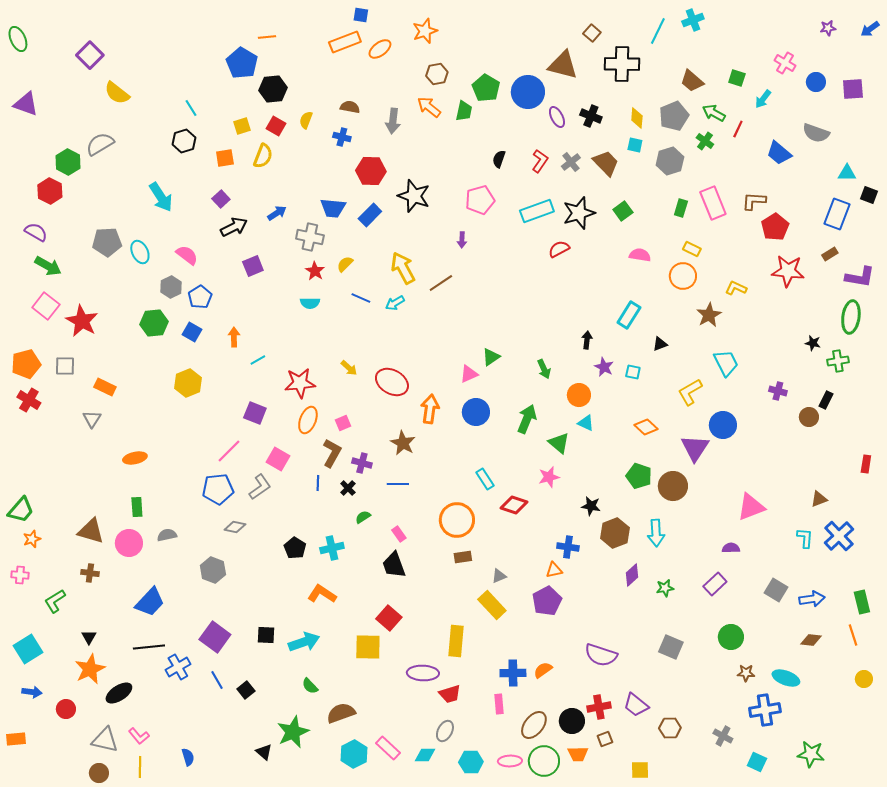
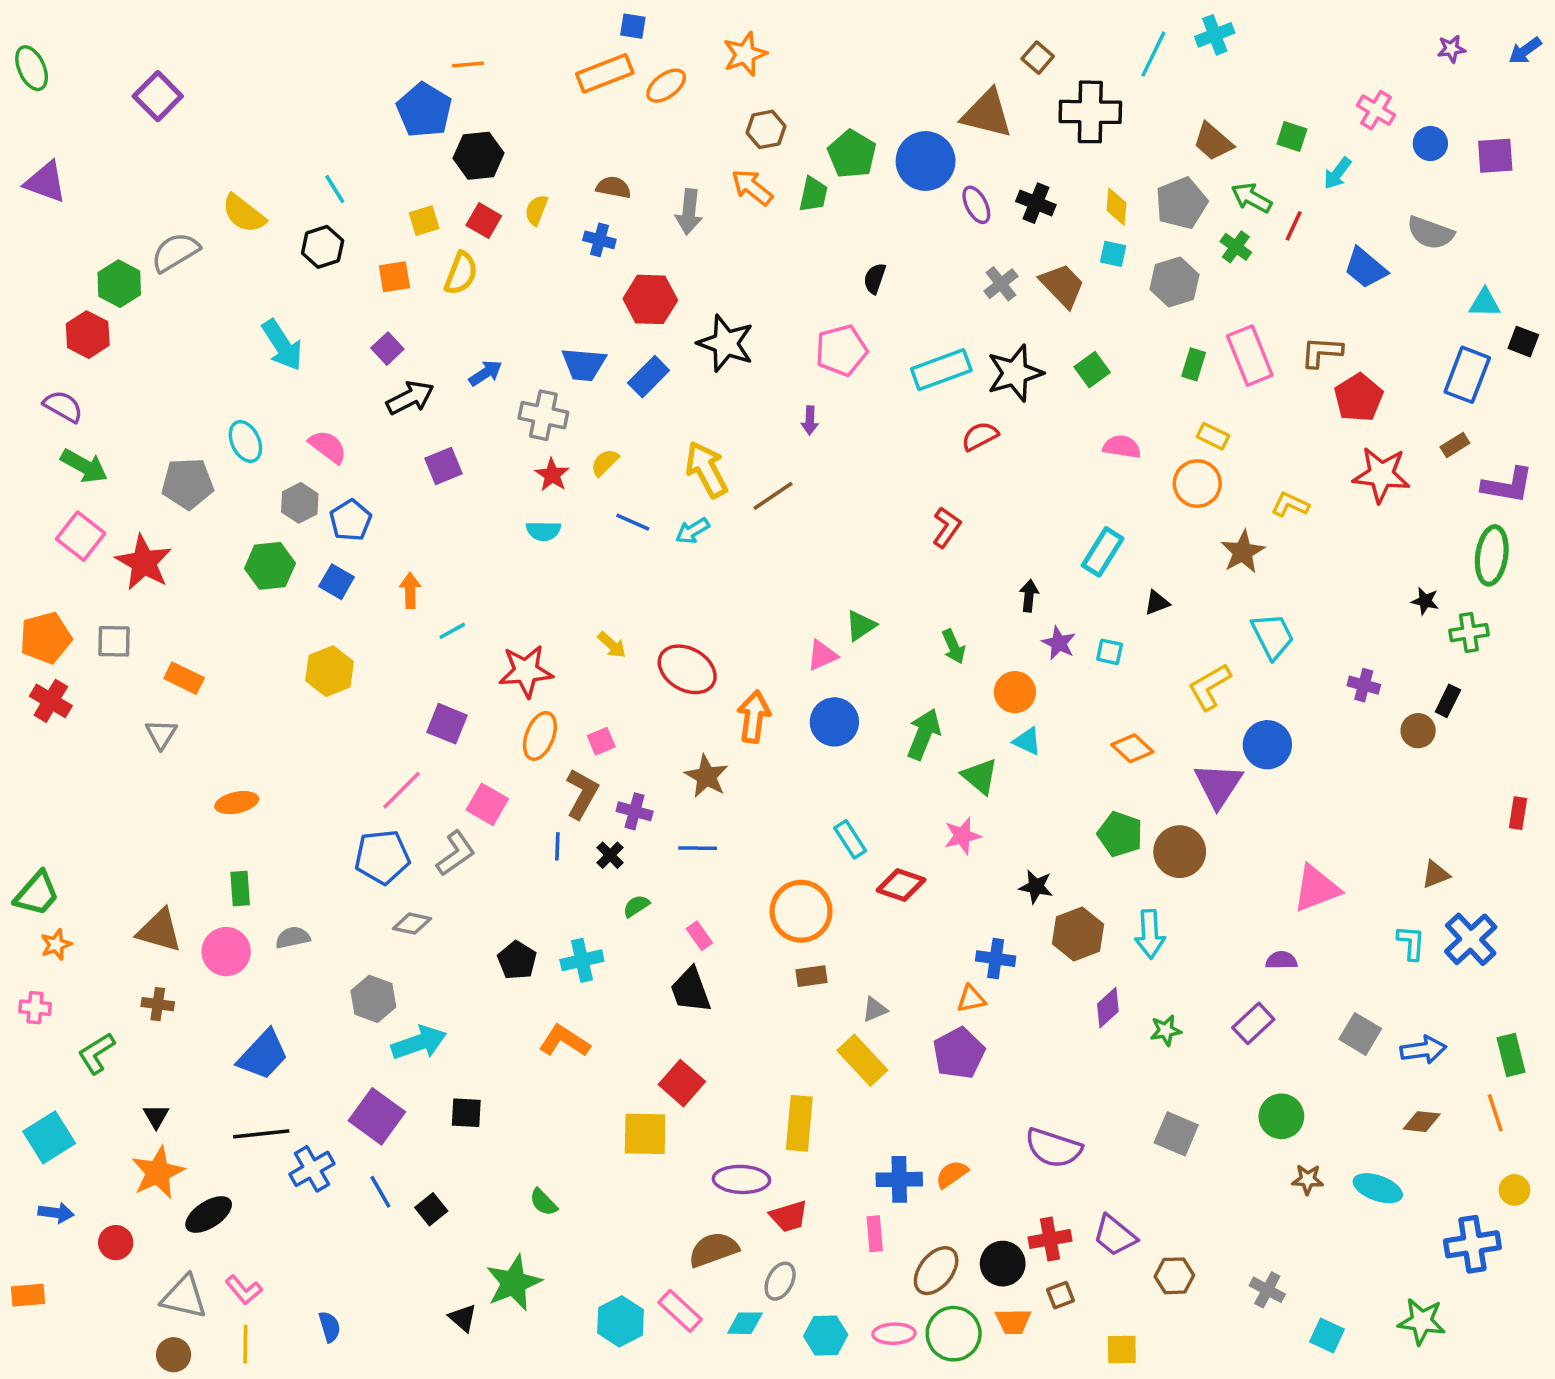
yellow semicircle: (117, 93) -> (244, 214), moved
red L-shape: (540, 161) -> (947, 527), moved
gray pentagon: (107, 242) -> (188, 484), moved
cyan arrow: (304, 642) -> (419, 1043), moved
blue cross: (765, 710) -> (1472, 1244), moved
brown semicircle: (341, 713) -> (713, 1250), moved

